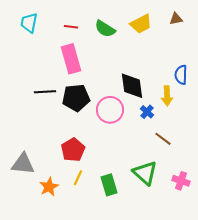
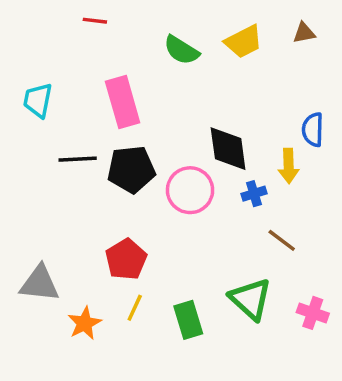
cyan trapezoid: (29, 23) -> (38, 100), moved
red line: (71, 27) -> (95, 21), moved
blue cross: (147, 112) -> (254, 194), turned 32

